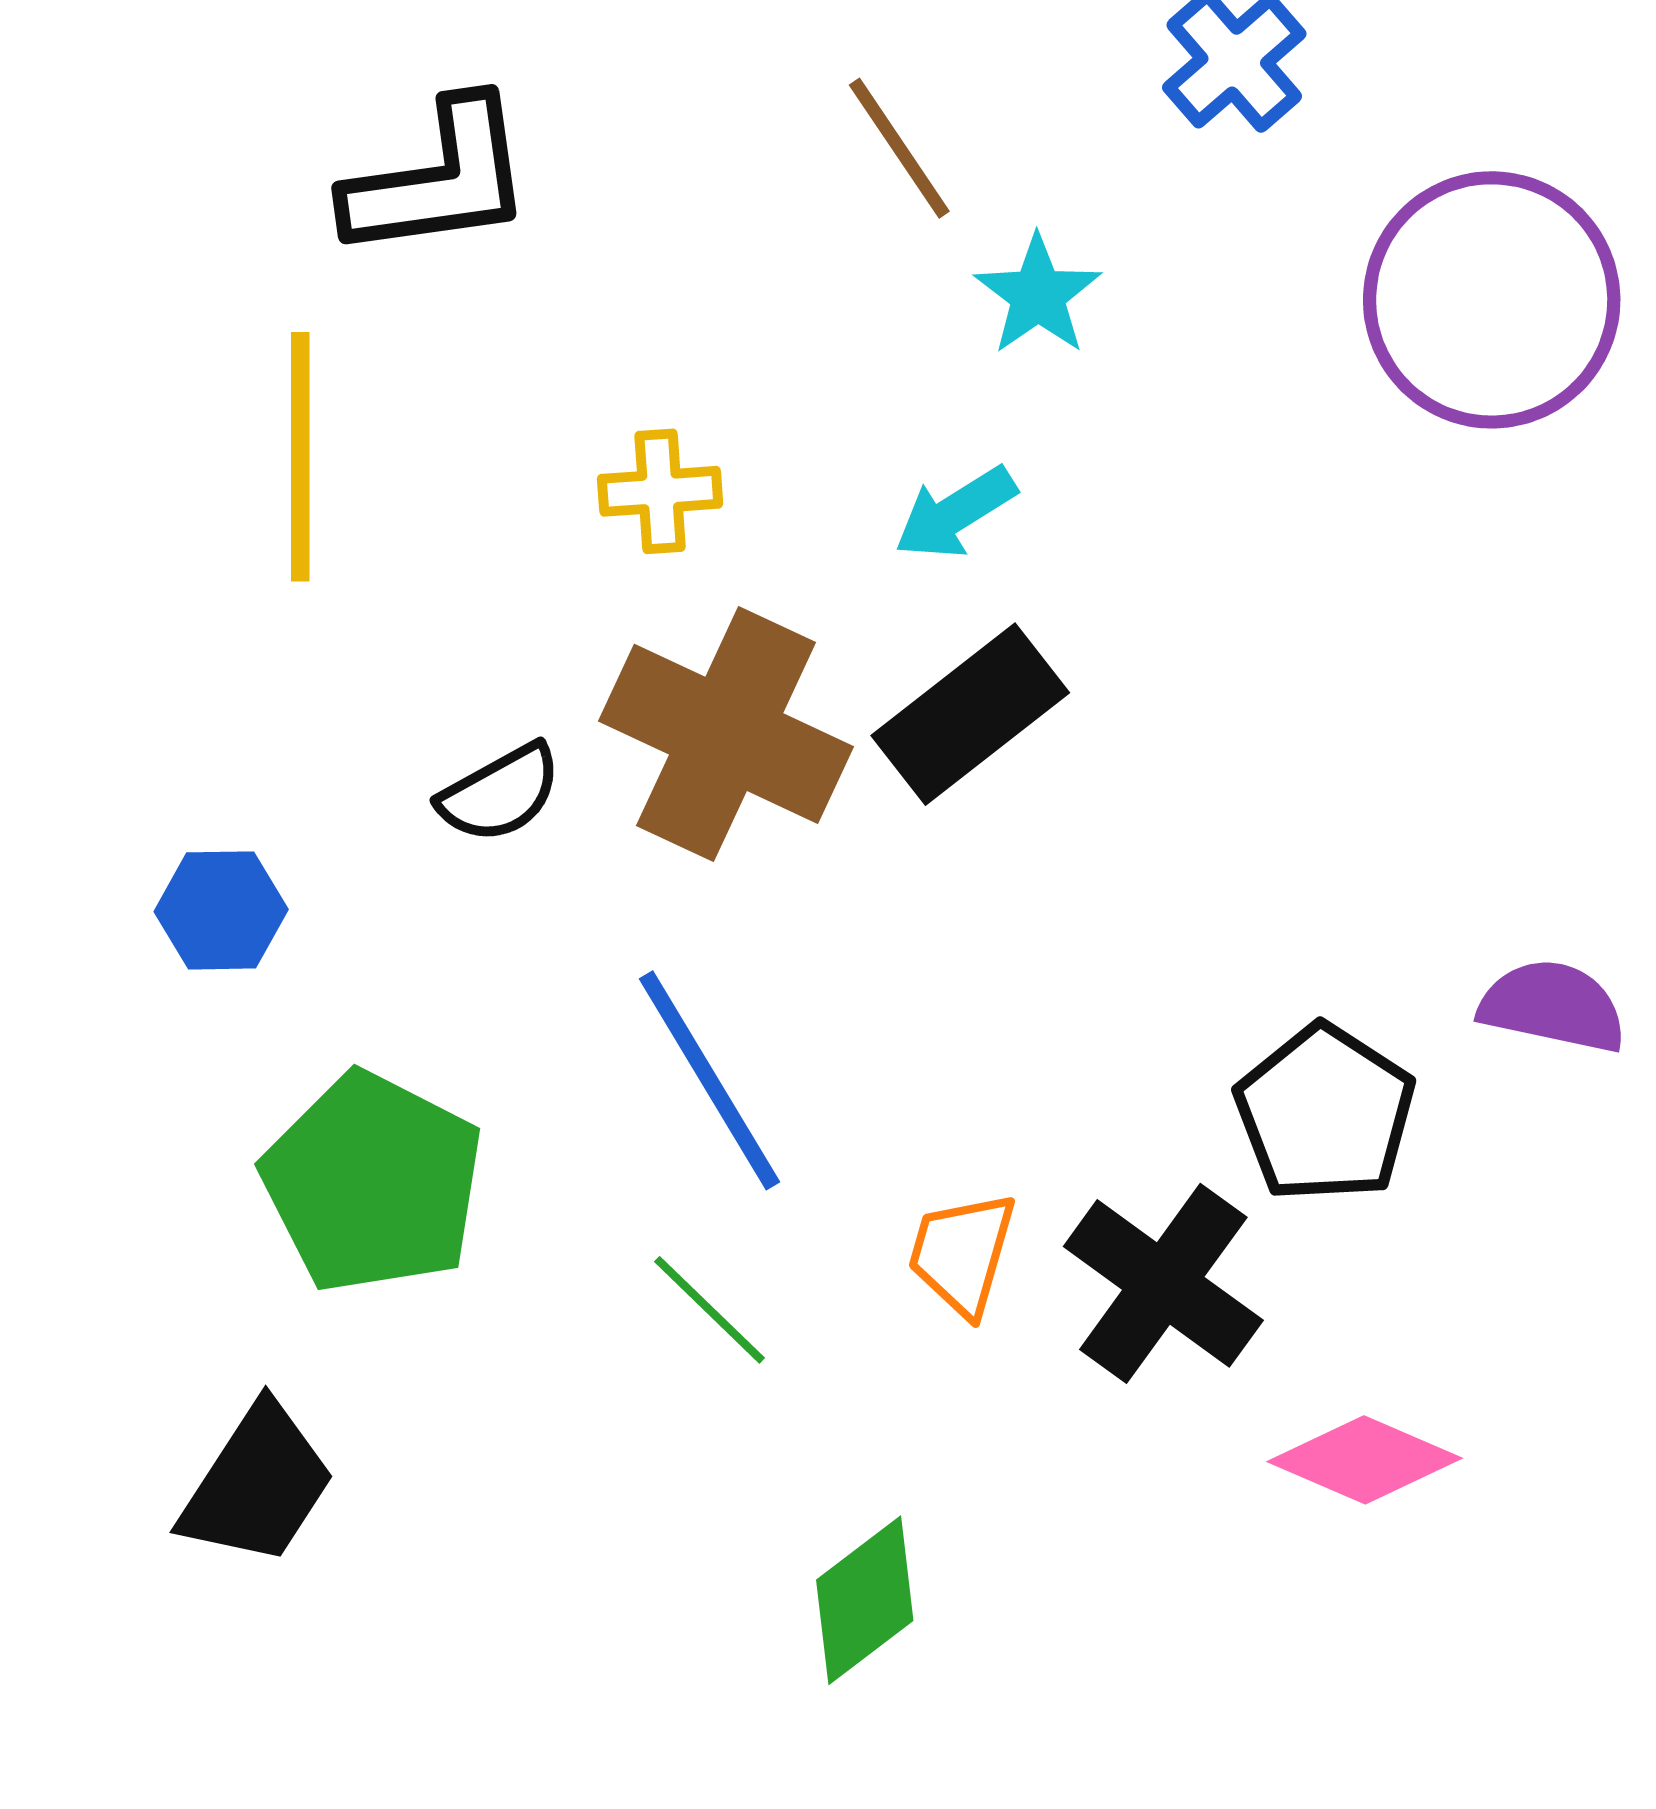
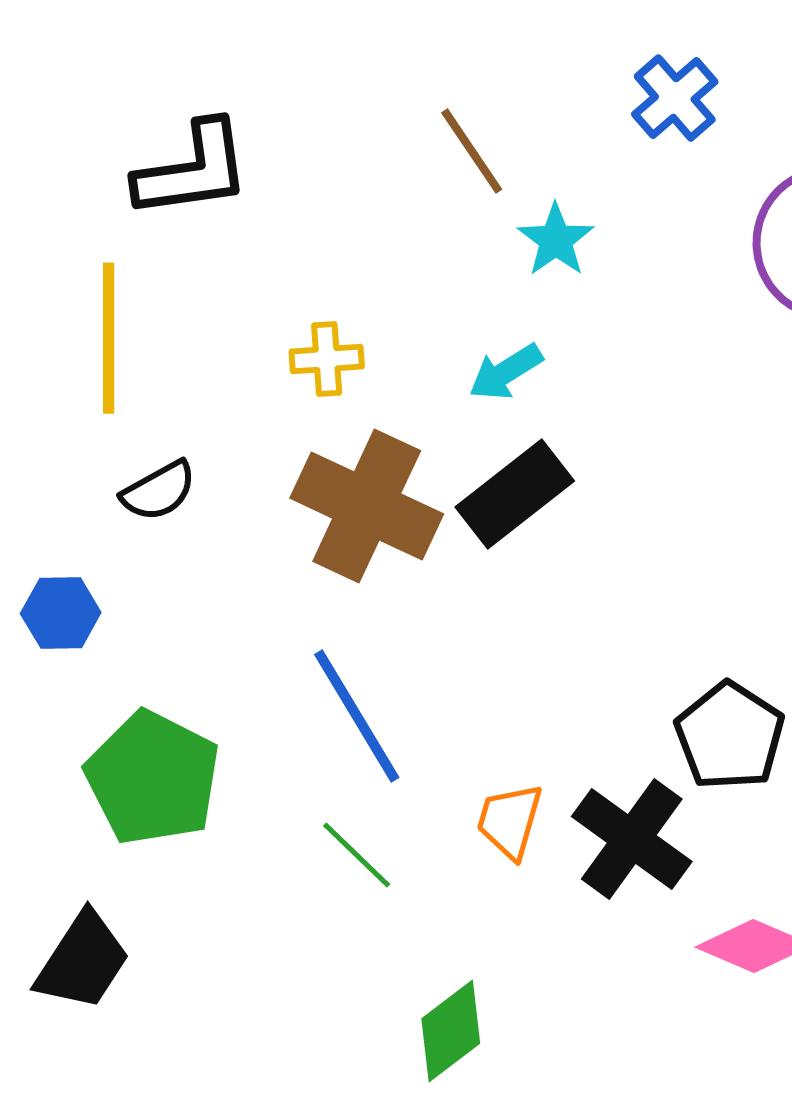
black semicircle: (500, 793) -> (159, 491), moved

